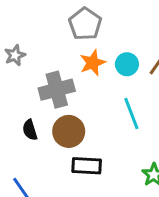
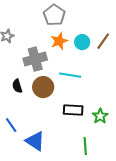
cyan line: (131, 113) -> (70, 75), moved, turned -60
black rectangle: (87, 166) -> (73, 110), moved

